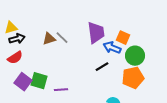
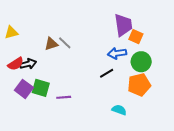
purple trapezoid: (96, 33) -> (123, 25), moved
orange square: (123, 38) -> (136, 37), moved
black arrow: (17, 39) -> (28, 64), moved
blue arrow: (112, 48) -> (117, 53), turned -30

